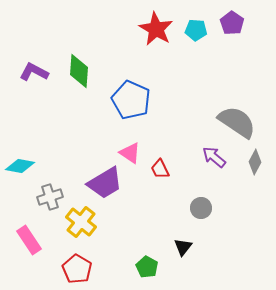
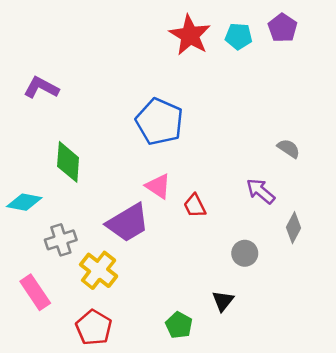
green diamond: (79, 71) -> (68, 162), moved
gray semicircle: (237, 122) -> (289, 148), size x0.5
gray diamond: (255, 162) -> (293, 228), moved

